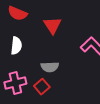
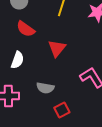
red square: (42, 87) -> (62, 110), moved

